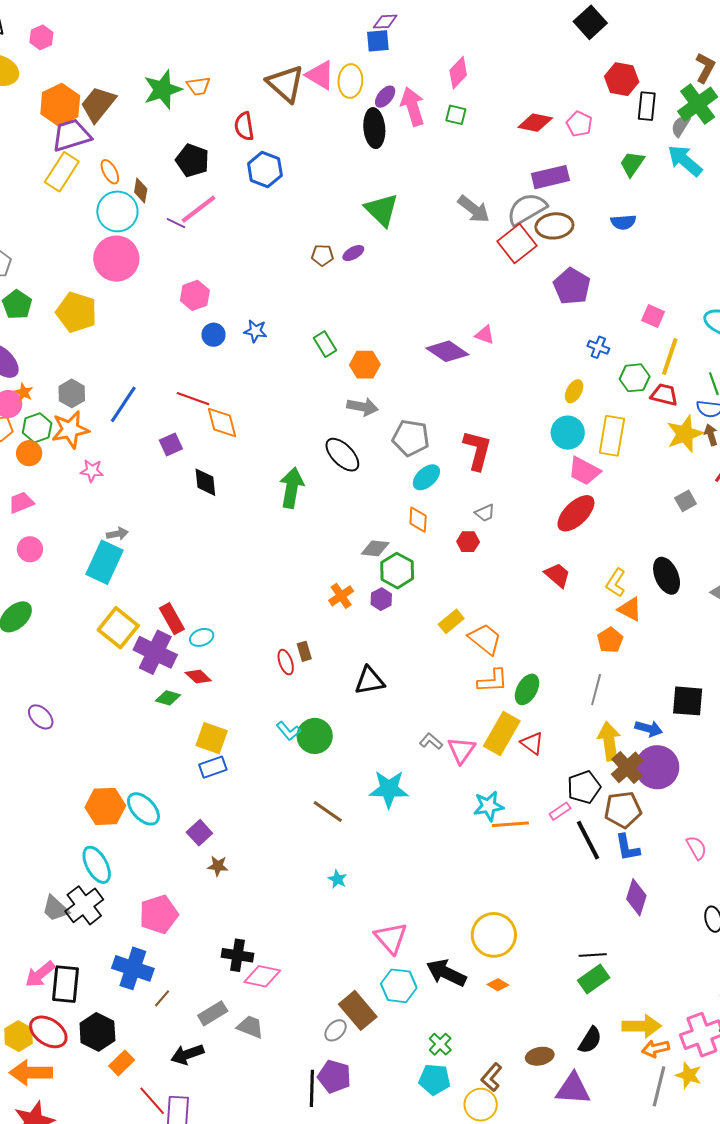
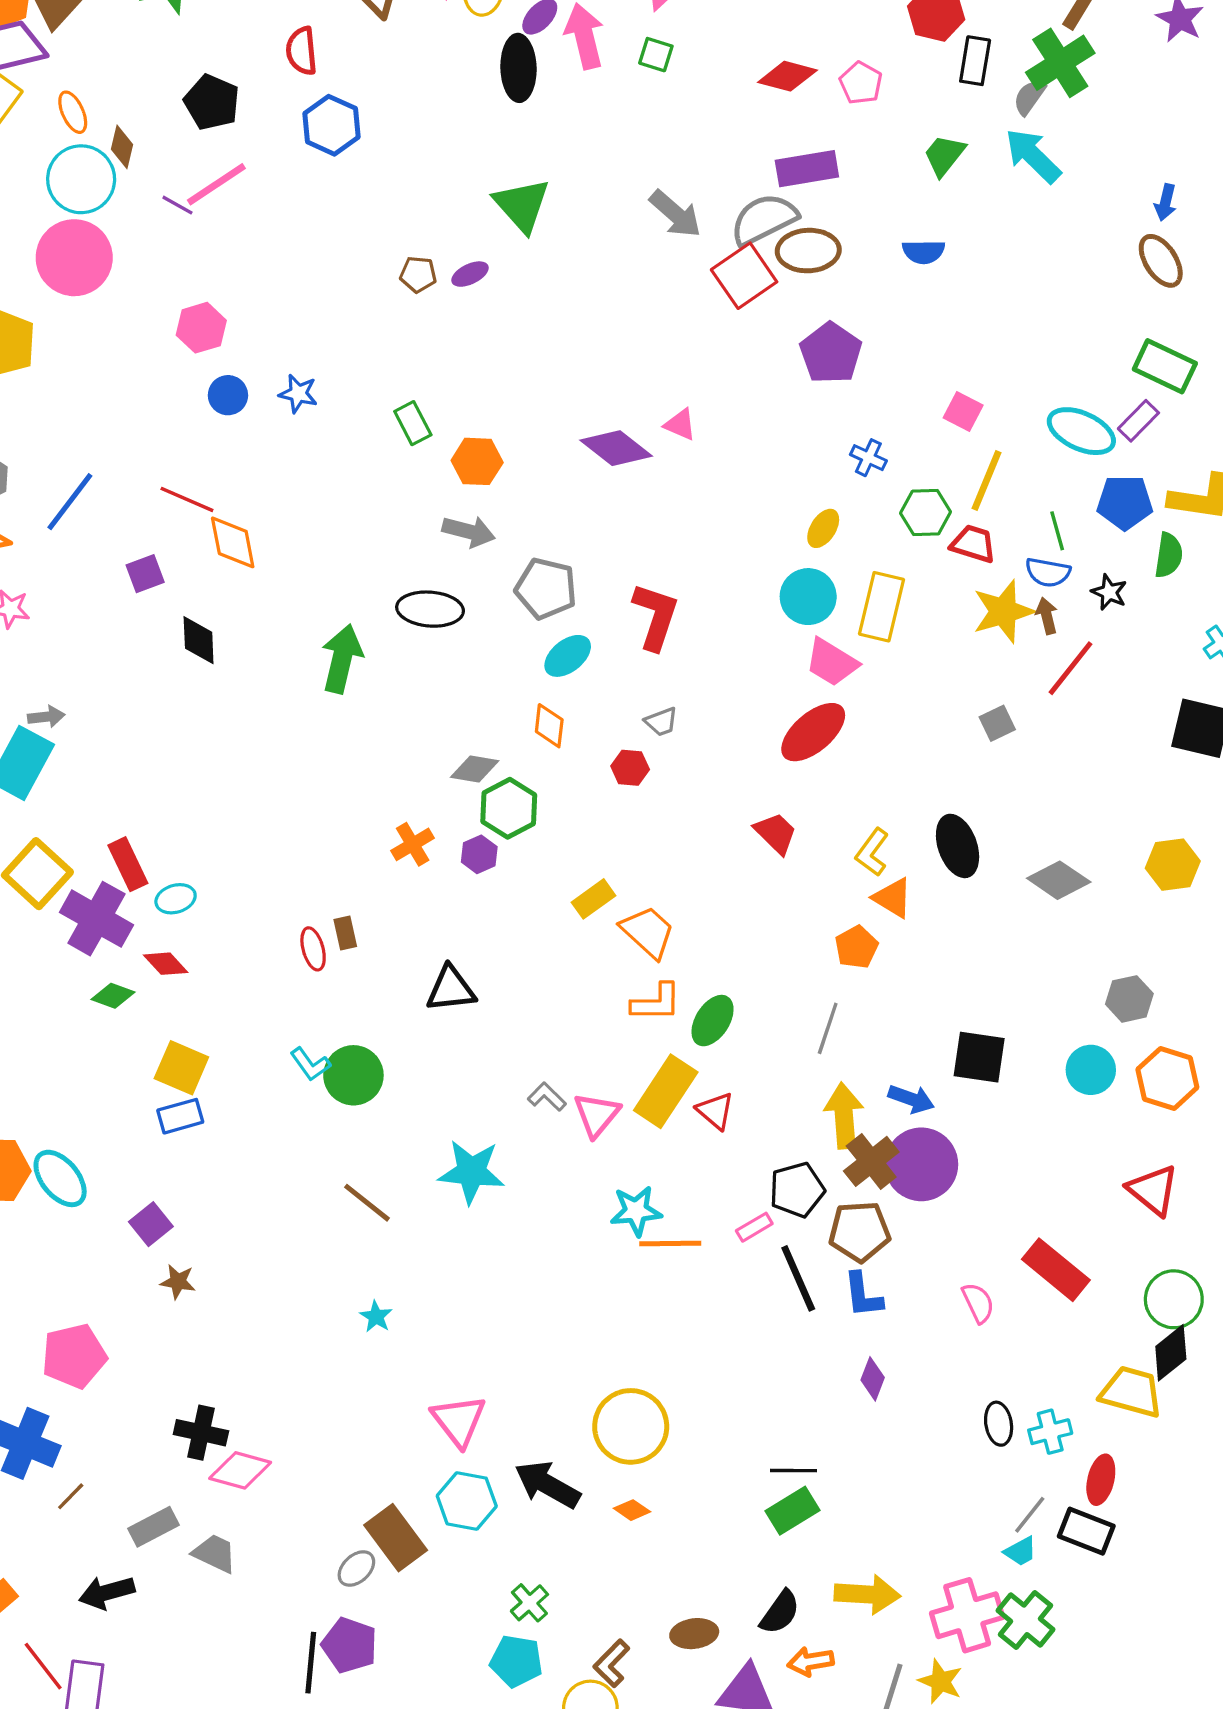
black ellipse: (342, 455) -> (430, 609), turned -45
purple diamond: (636, 897) -> (873, 1379), size x0.7
orange arrow: (656, 1049) -> (811, 1662), moved

